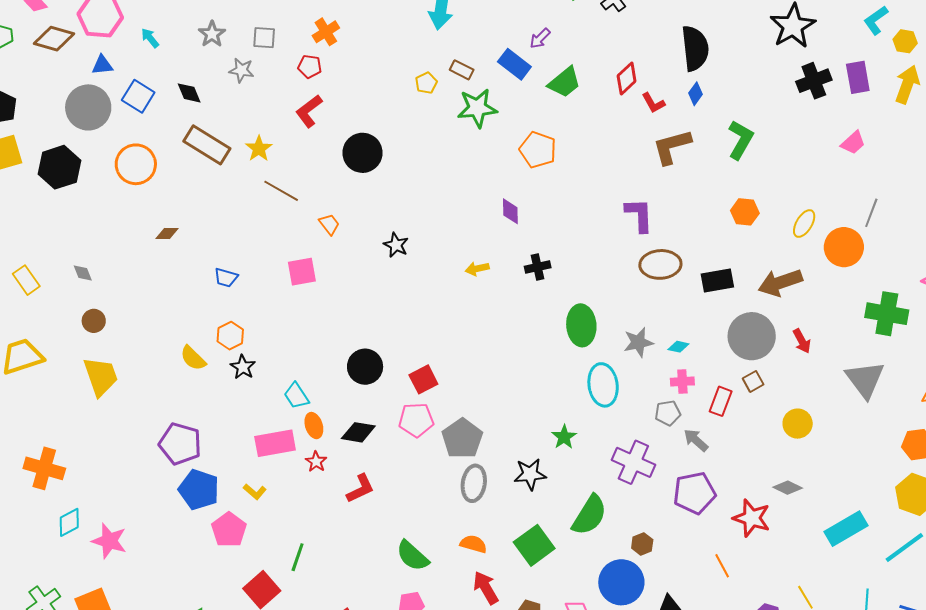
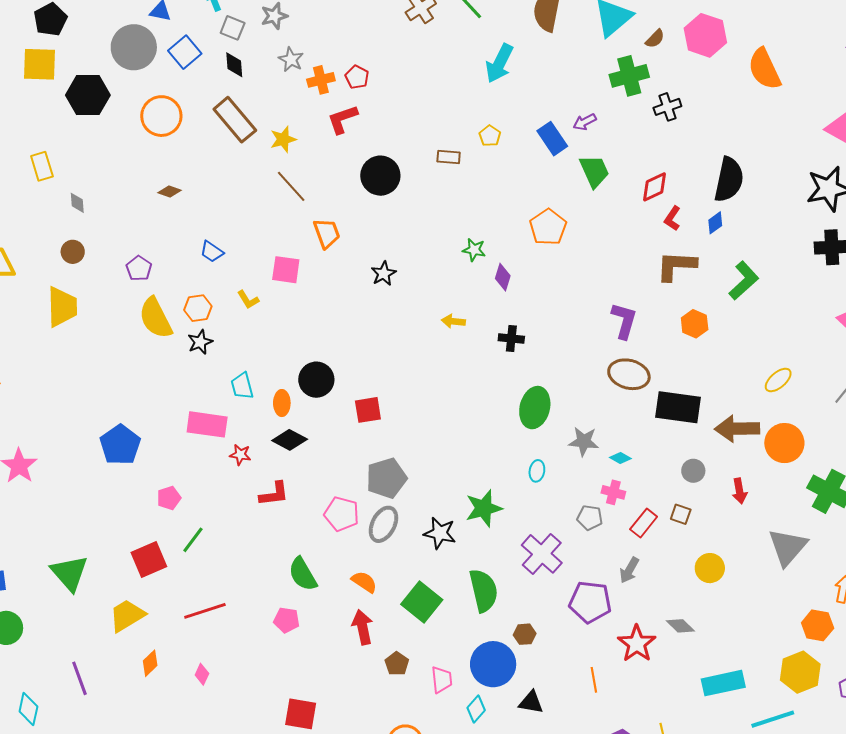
orange cross: (326, 32) -> (321, 80), moved
gray square: (264, 38) -> (233, 28), moved
brown rectangle: (462, 70) -> (449, 157), moved, turned -40
green trapezoid: (565, 82) -> (594, 171), turned -93
yellow pentagon: (426, 83) -> (490, 136), moved, turned -30
red L-shape: (653, 103) -> (672, 218), turned 45
green star: (477, 108) -> (474, 250), moved, size x0.6
orange hexagon: (745, 212) -> (695, 324), moved
orange trapezoid: (329, 224) -> (327, 233), size x1.4
orange circle: (844, 247) -> (784, 443), moved
yellow rectangle: (26, 280) -> (42, 166), moved
black rectangle: (717, 281) -> (678, 407), size x1.4
gray circle: (752, 336) -> (693, 471), size x0.5
yellow semicircle: (193, 358) -> (156, 318), size x1.5
brown square: (753, 381) -> (681, 514), turned 30
cyan ellipse: (603, 385) -> (537, 471), size x0.5
pink pentagon: (416, 420) -> (342, 514), moved
orange ellipse: (314, 426) -> (282, 403), moved
green star: (564, 437) -> (484, 508), size x1.5
gray arrow: (696, 440) -> (629, 570), moved, turned -120
purple pentagon: (180, 444) -> (139, 268), moved, size x0.6
red star: (316, 462) -> (240, 455), turned 30
yellow L-shape: (255, 492) -> (248, 300), moved
green semicircle: (589, 515) -> (484, 590), turned -63
pink pentagon: (229, 530) -> (169, 498), moved, size x0.7
green square: (534, 545) -> (422, 602), turned -33

